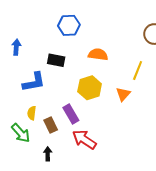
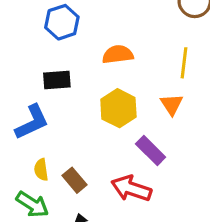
purple rectangle: (71, 114) -> (151, 151), moved

